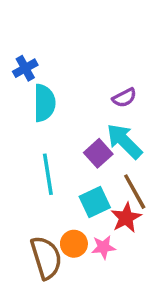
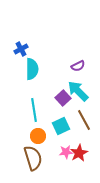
red star: (126, 218) -> (79, 153), moved
orange circle: (74, 244) -> (38, 136), moved

